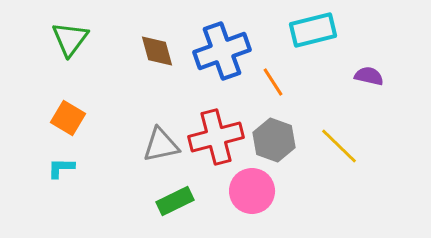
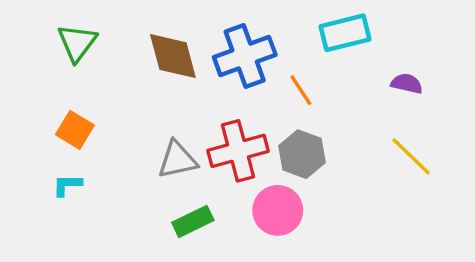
brown diamond: (157, 51) -> (173, 56), size x1.4
yellow line: (339, 146) -> (411, 156), moved

